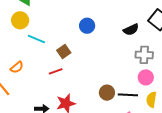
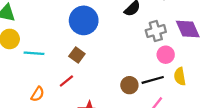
blue circle: (87, 26) -> (84, 20), size x1.6
brown square: (64, 51) -> (77, 55), moved
orange semicircle: (17, 67) -> (38, 94), moved

